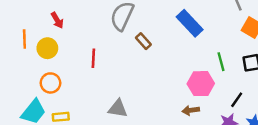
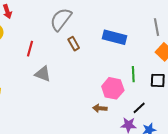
blue rectangle: (190, 23) -> (114, 37), turned -45
gray triangle: (118, 108) -> (43, 74), moved

